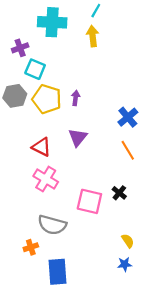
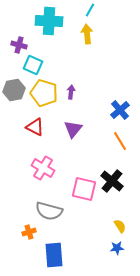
purple cross: (20, 48) -> (19, 45), turned 35
red triangle: (41, 147) -> (35, 127), moved
black cross: (119, 193) -> (112, 181), size x1.6

